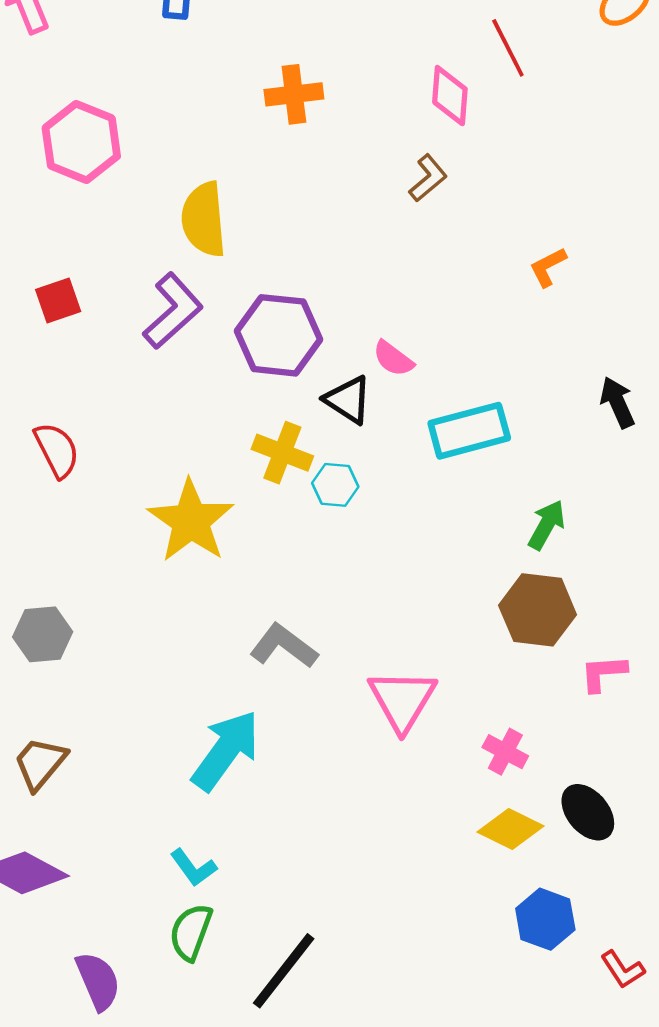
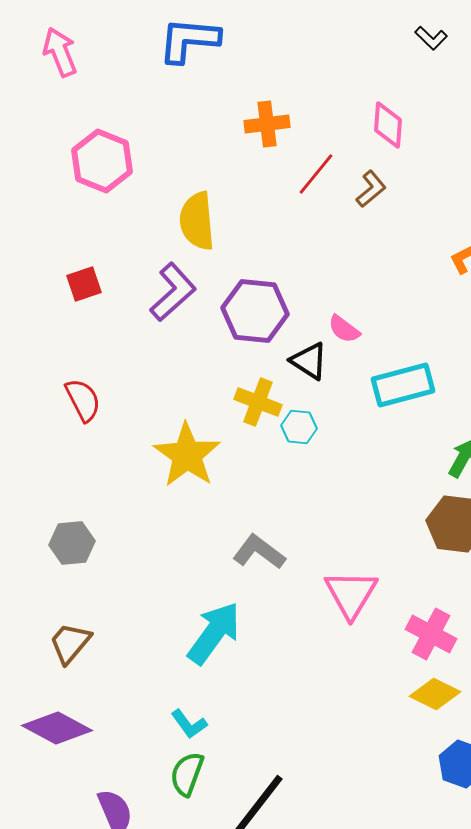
red line: (508, 48) -> (316, 174), moved, turned 66
pink cross: (505, 752) -> (431, 634), size x1.4

